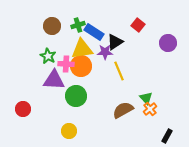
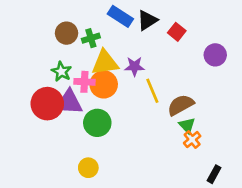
green cross: (78, 25) -> (91, 38), moved
blue rectangle: (94, 32) -> (120, 16), moved
black triangle: (115, 42) -> (147, 20), moved
red circle: (23, 109) -> (47, 104), moved, size x1.6
brown semicircle: (123, 110) -> (181, 105), moved

